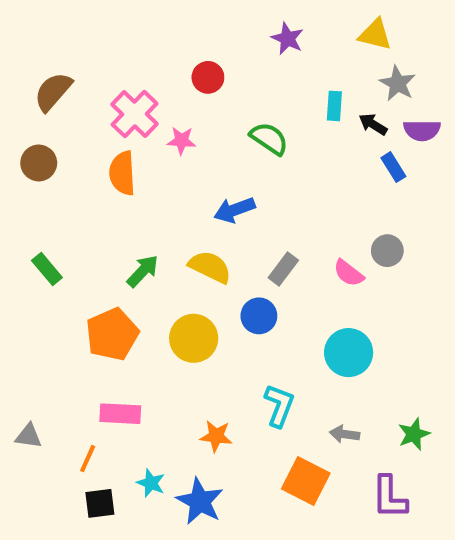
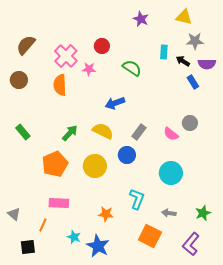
red circle: (208, 77) -> (102, 46), moved
gray star: (398, 83) -> (195, 41), turned -30
gray triangle: (29, 436) -> (14, 214), turned 32
purple L-shape: (389, 497) -> (191, 244), turned 40
black square: (100, 503) -> (28, 247), moved

